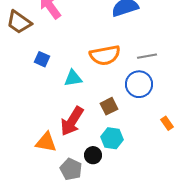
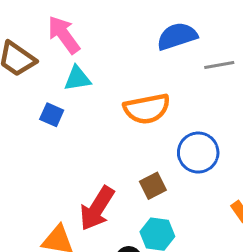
gray line: (147, 56) -> (219, 65), moved
cyan triangle: (73, 78) -> (77, 79), moved

